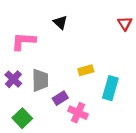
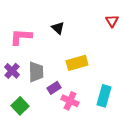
black triangle: (60, 22) -> (58, 28), moved
yellow rectangle: (86, 70) -> (77, 63), size x1.5
cyan rectangle: (110, 88) -> (104, 96), moved

